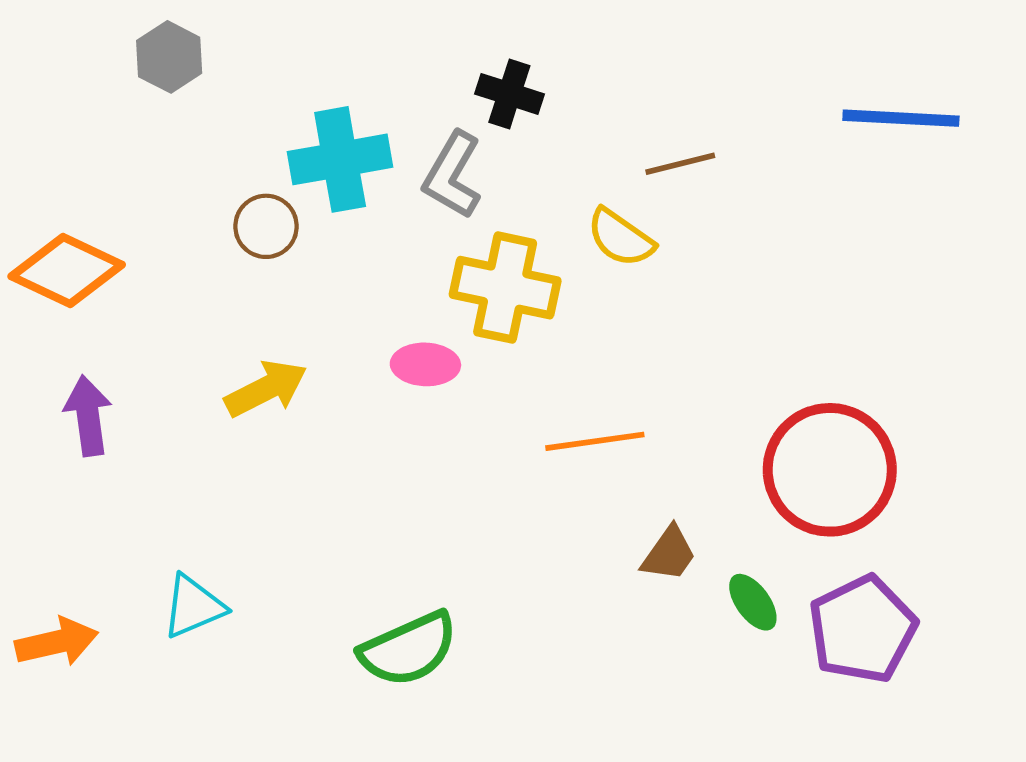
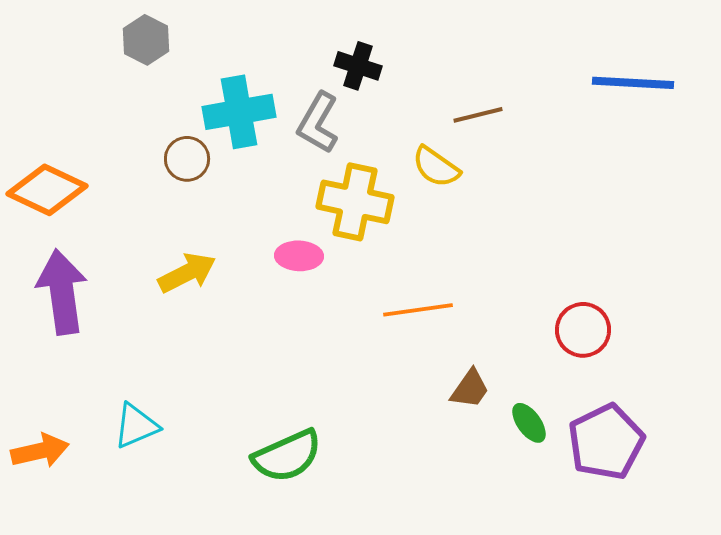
gray hexagon: (169, 57) -> (146, 40), moved
purple arrow: (88, 416) -> (62, 292), size x1.5
red circle: (830, 470) -> (583, 330), size x0.6

